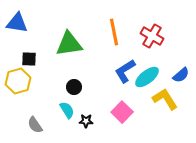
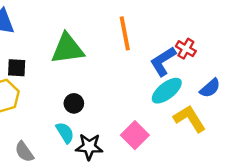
red cross: (152, 36) -> (186, 49), moved, size x0.7
blue L-shape: (125, 71) -> (163, 61), moved
black star: (86, 121) -> (89, 147), size x1.5

